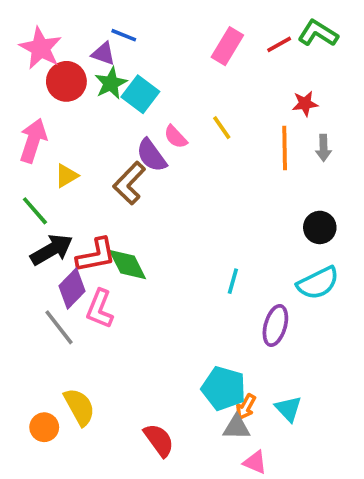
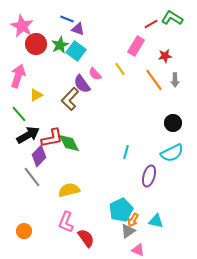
pink rectangle: (227, 46) -> (136, 46), moved
purple triangle: (103, 54) -> (78, 29), moved
orange line: (285, 148) -> (154, 80), turned -35
pink L-shape: (100, 309) -> (66, 222), moved
cyan pentagon: (224, 388) -> (121, 210), turned 30
yellow semicircle: (79, 407) -> (69, 190), moved, turned -75
cyan triangle: (288, 409) -> (156, 221), turned -35
gray triangle: (237, 427) -> (128, 231), turned -35

